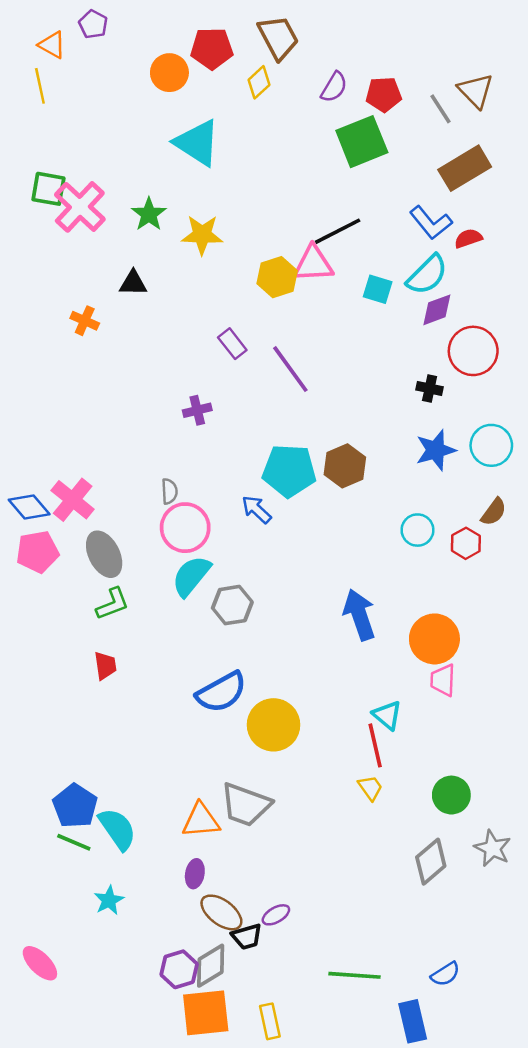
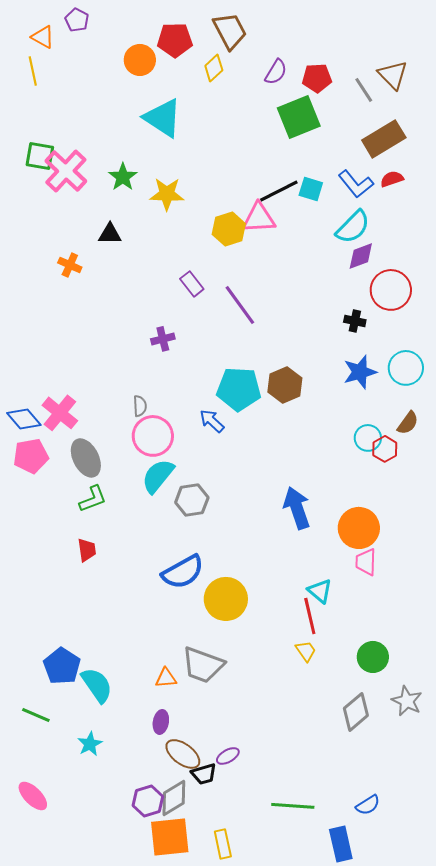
red semicircle: (468, 238) -> (392, 179), moved
cyan square: (378, 289) -> (311, 189), moved
cyan circle: (417, 530) -> (368, 438), moved
orange triangle: (201, 820) -> (166, 678), size x0.7
green line: (74, 842) -> (36, 715), moved

